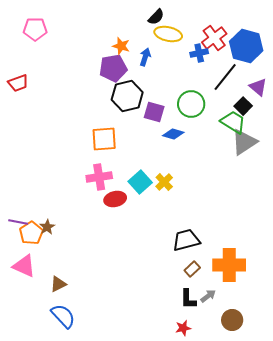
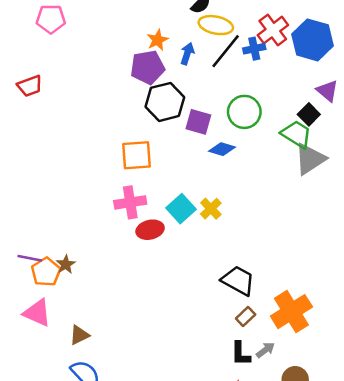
orange star: (121, 46) -> (157, 40), turned 30
black line: (225, 77) -> (226, 51), moved
black trapezoid: (186, 240) -> (238, 281), turned 44
orange cross: (229, 265) -> (291, 312), turned -32

